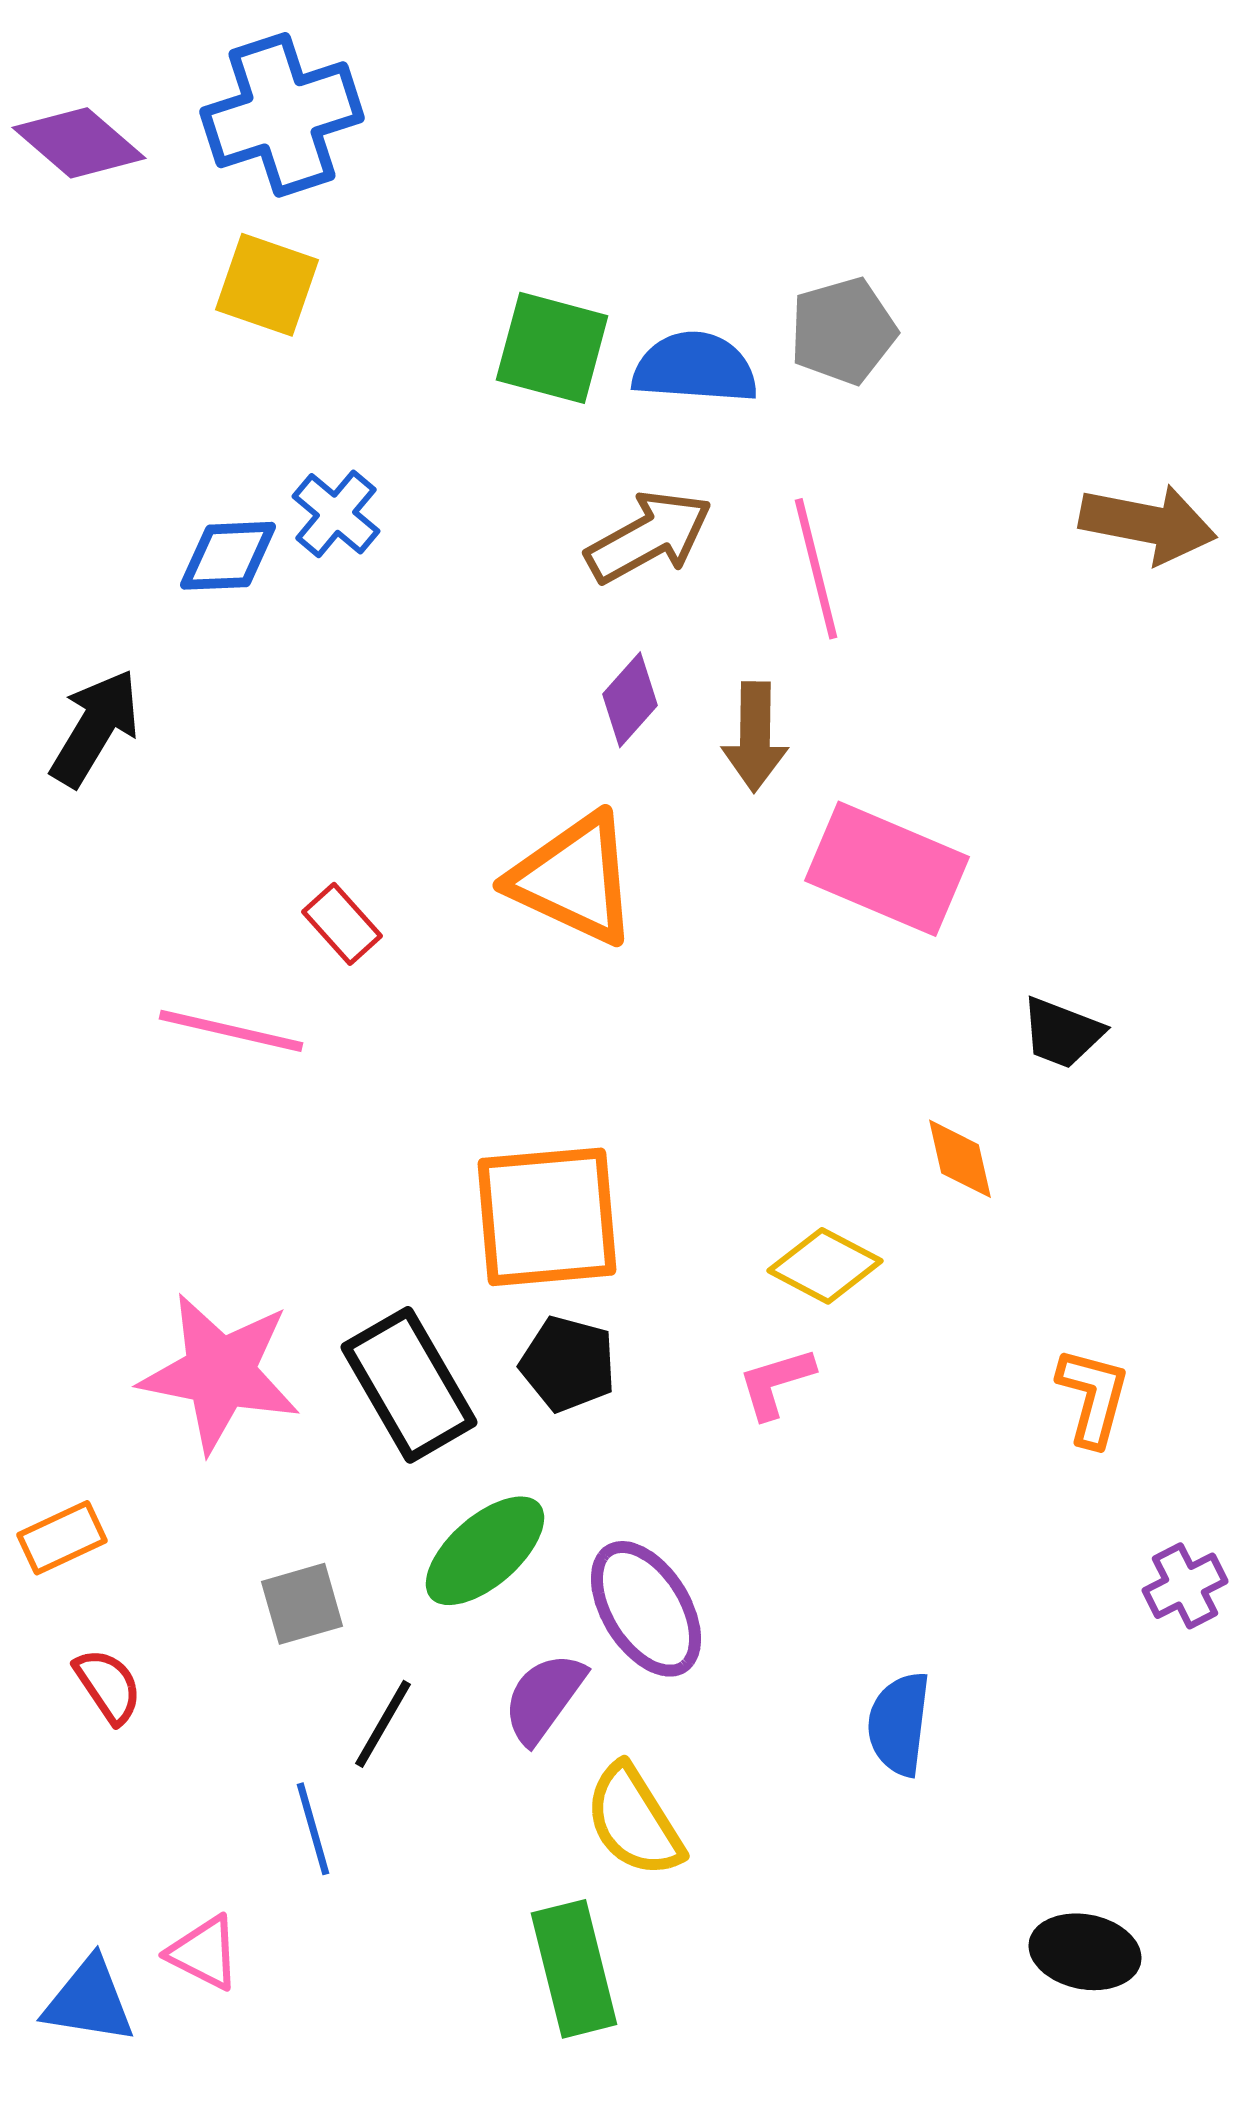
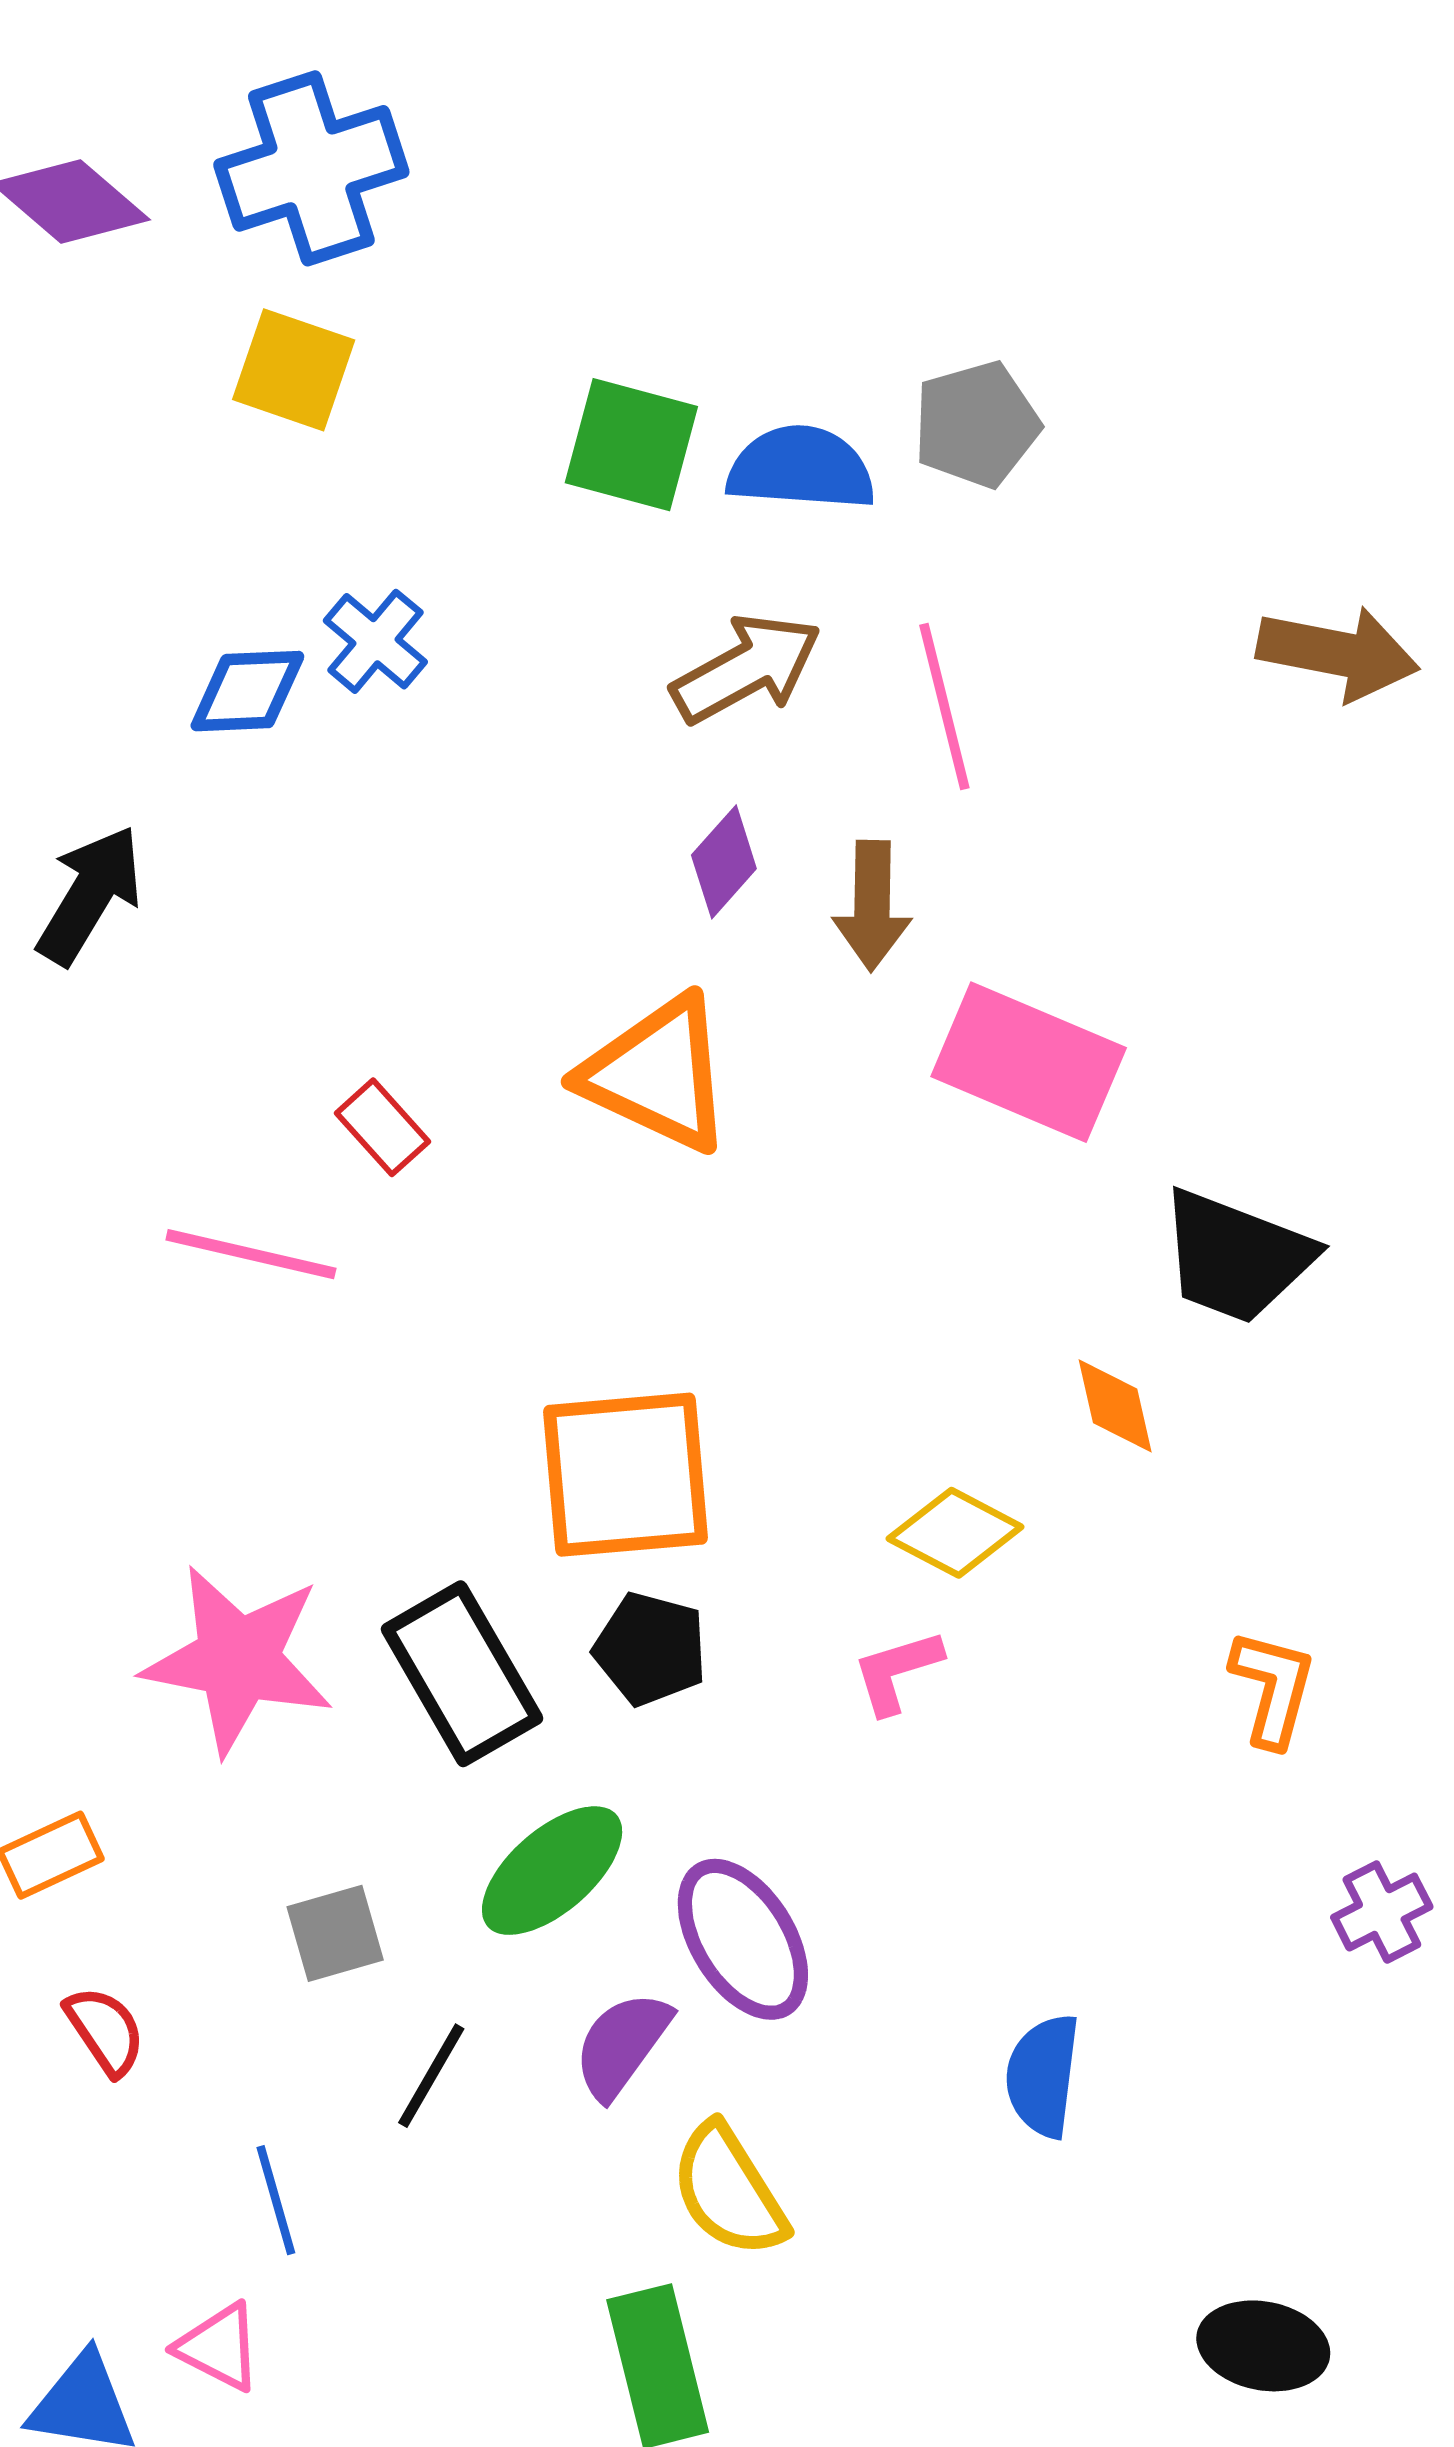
black trapezoid: (1062, 1033) -> (1236, 1257), size x1.6
blue line: (313, 1829) -> (276, 2200), moved

